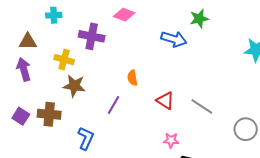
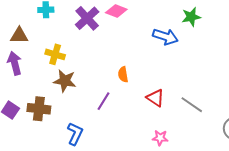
purple cross: (92, 36) -> (87, 18), moved, turned 35

